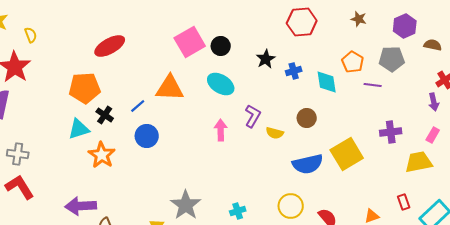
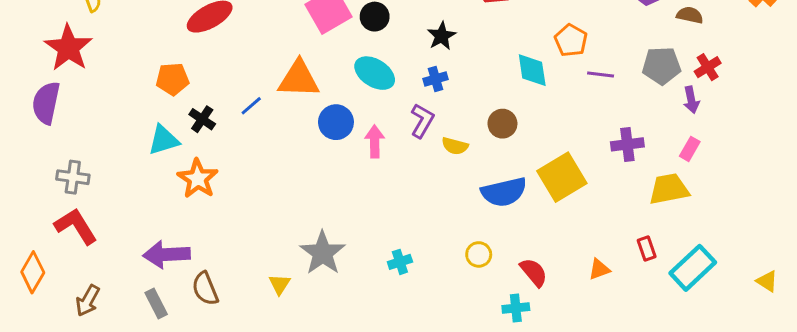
gray pentagon: (392, 59) -> (662, 66), moved
blue cross: (294, 71) -> (436, 79), moved
orange pentagon: (85, 88) -> (172, 79), size x0.7
blue circle: (147, 136) -> (336, 122), moved
yellow circle: (291, 206) -> (479, 254), size x0.7

